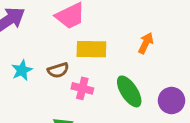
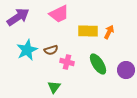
yellow rectangle: (91, 49) -> (88, 31), moved
cyan star: (22, 70) -> (27, 50), size x1.5

